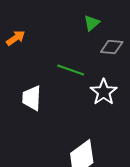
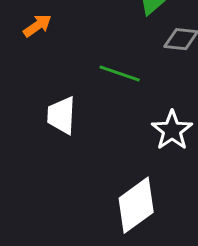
white star: (104, 92) -> (172, 130), moved

